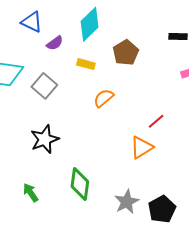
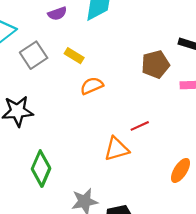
brown pentagon: (126, 53) -> (155, 64), moved
yellow rectangle: (86, 64) -> (74, 56), moved

